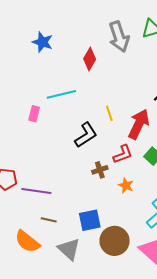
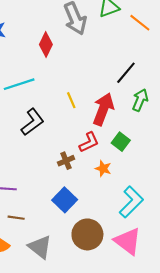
black L-shape: (86, 135) -> (32, 122), moved
orange star: (126, 185) -> (103, 169), moved
blue square: (90, 220) -> (65, 200), moved, turned -30

